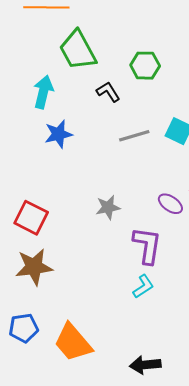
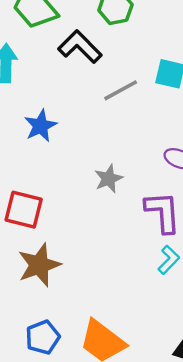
black L-shape: (108, 92) -> (80, 47), size x1.5
blue star: (58, 134) -> (41, 126), moved

